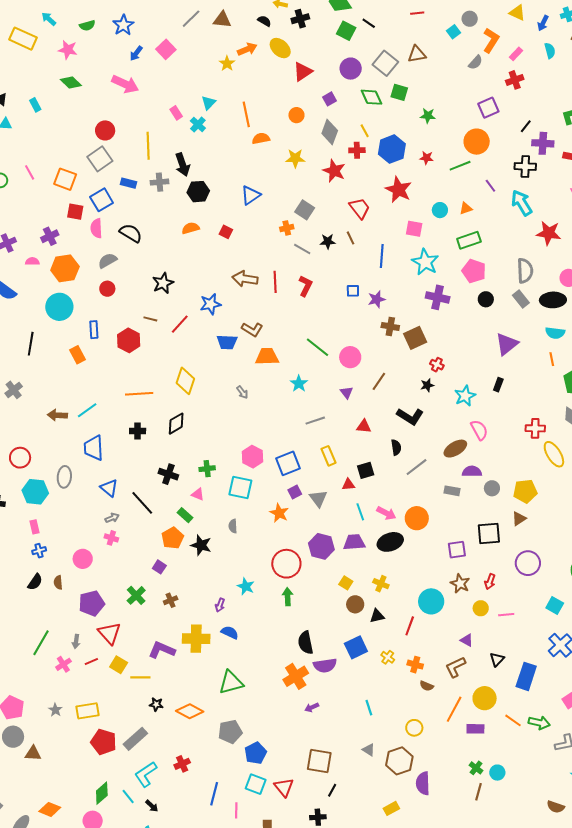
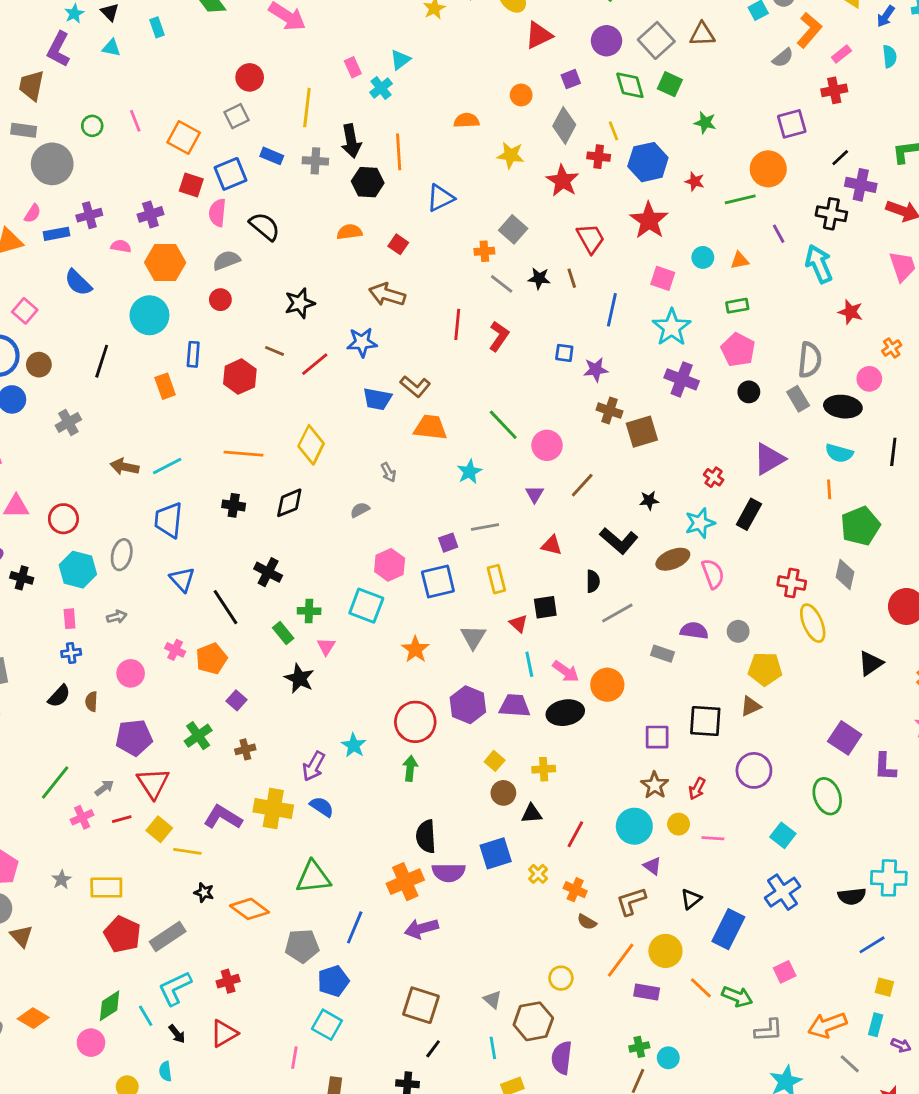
orange line: (246, 114) -> (399, 152), moved
gray square: (100, 159) -> (237, 116), size x0.7
red star: (549, 233) -> (851, 312), size x0.7
green rectangle: (469, 240) -> (737, 306), size x0.7
brown arrow: (245, 279) -> (387, 295), moved
red cross: (437, 365) -> (714, 477), moved
black rectangle: (498, 385) -> (749, 514), size x1.5
brown ellipse: (455, 449) -> (673, 559), moved
green cross: (207, 469) -> (309, 611), moved
red triangle: (348, 485) -> (518, 624), turned 40
gray circle: (492, 488) -> (738, 631), moved
purple square: (295, 492) -> (448, 543), moved
pink triangle: (198, 494) -> (326, 646), moved, turned 32
gray arrow: (112, 518) -> (117, 617), moved
gray semicircle: (233, 526) -> (360, 510), moved, turned 56
orange pentagon: (173, 538) -> (211, 659), moved
yellow cross: (381, 584) -> (544, 769), turned -35
cyan circle: (431, 601) -> (634, 826), moved
purple arrow: (220, 605) -> (314, 766), size x1.5
gray arrow: (76, 641) -> (104, 788), turned -144
purple arrow: (312, 707) -> (421, 928), size x1.6
cyan line: (369, 708) -> (493, 1048), moved
brown triangle: (33, 753) -> (21, 936), turned 36
green cross: (476, 768) -> (639, 1047), turned 32
red triangle: (284, 787) -> (224, 1033), moved, turned 30
blue line: (214, 794) -> (355, 927), moved

